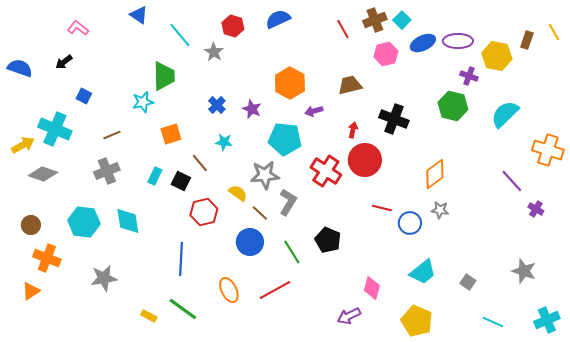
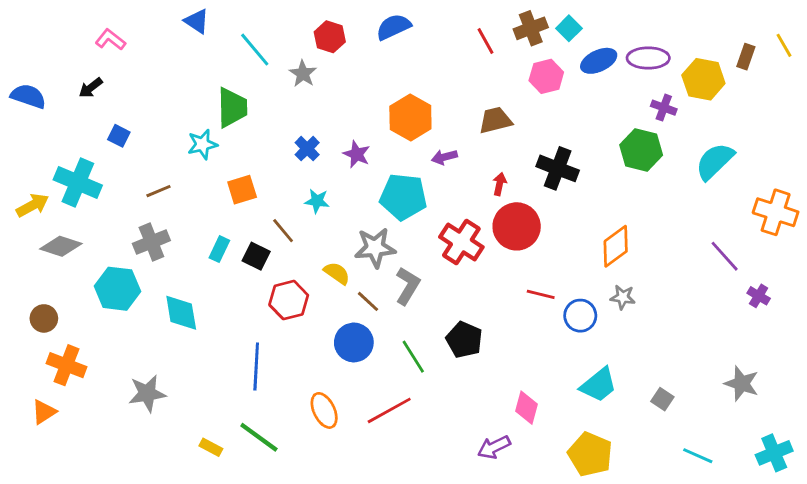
cyan hexagon: (84, 222) -> (117, 289), moved

